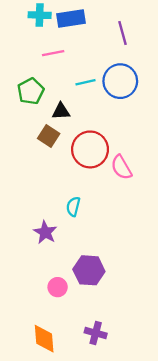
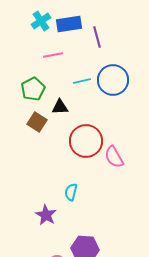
cyan cross: (40, 15) -> (41, 21), turned -36
purple line: (122, 33) -> (97, 37), moved
brown square: (49, 136) -> (37, 122), moved

